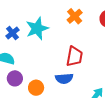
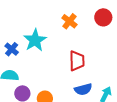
blue semicircle: (64, 79) -> (83, 89), moved

